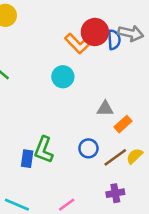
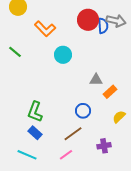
orange L-shape: (78, 43) -> (45, 29), moved
green L-shape: (44, 150) -> (35, 112), moved
brown line: (115, 157) -> (73, 134), moved
blue rectangle: (27, 159) -> (35, 133), moved, turned -56

